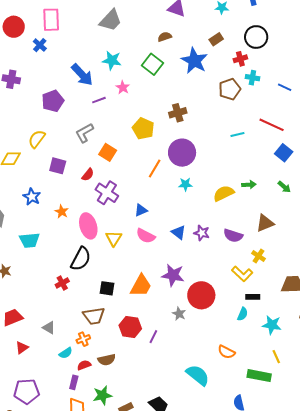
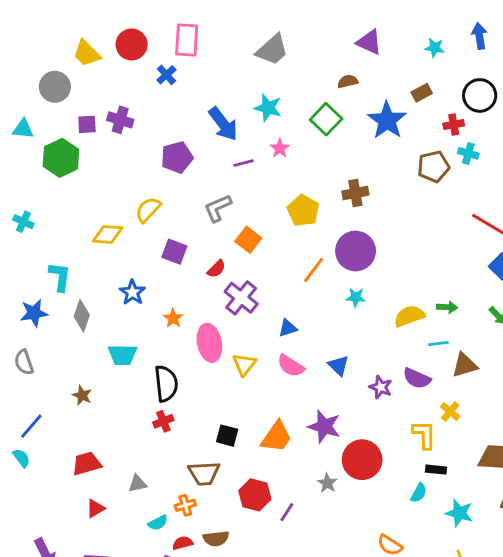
cyan line: (237, 135) -> (438, 343), moved
purple star: (202, 233) -> (381, 387), moved
black semicircle: (81, 259) -> (166, 384), moved, turned -40
yellow L-shape: (242, 274) -> (424, 435), turned -140
gray triangle: (49, 328) -> (137, 484), turned -48

